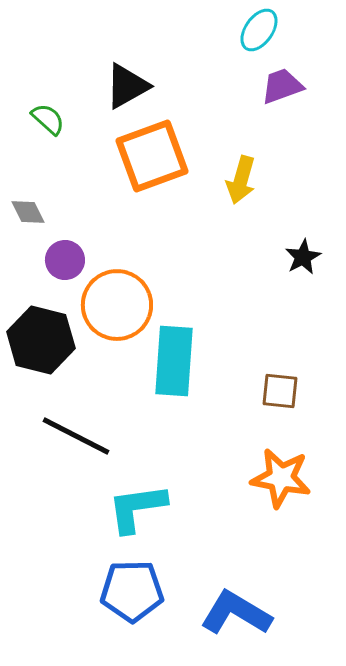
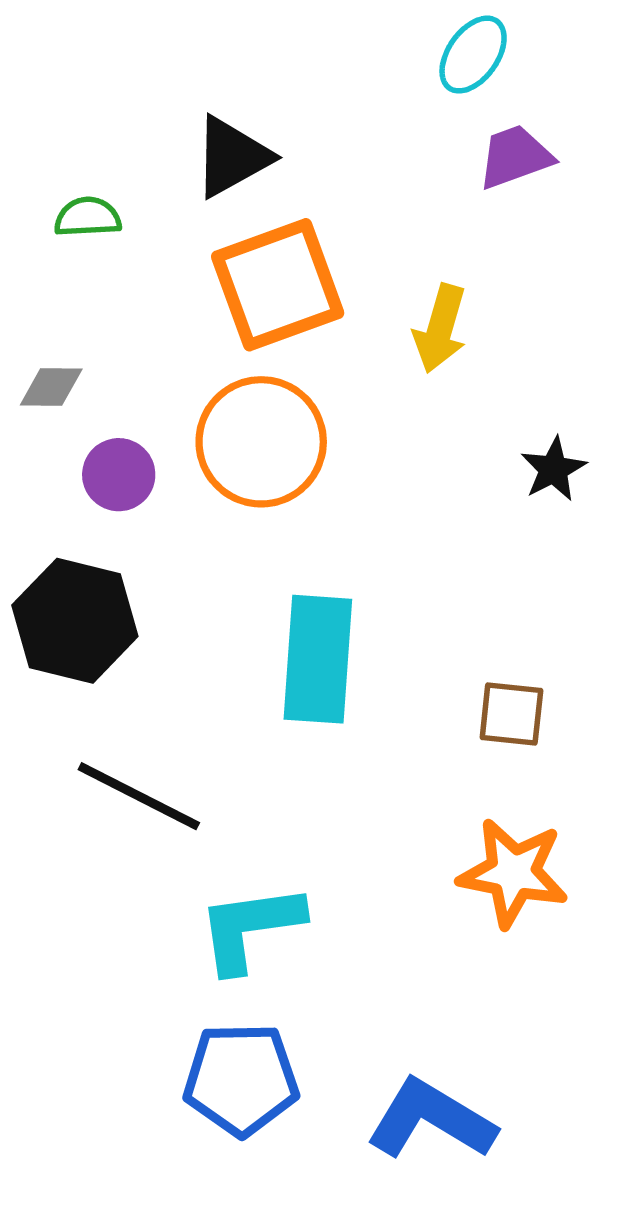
green semicircle: (48, 119) -> (88, 217), turned -45
gray diamond: (28, 212) -> (51, 387), turned -63
orange circle: (117, 305) -> (261, 442), moved

